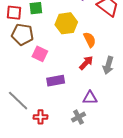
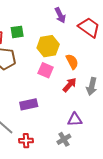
pink square: (40, 54) -> (46, 70), moved
purple rectangle: (56, 81) -> (29, 104), moved

